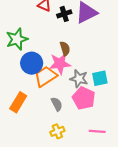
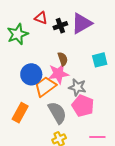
green star: (17, 39) -> (18, 34), moved
cyan square: (100, 78) -> (100, 60), moved
gray semicircle: (57, 104) -> (57, 113), size x1.6

